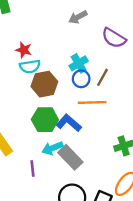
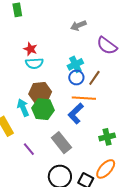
brown hexagon: (44, 84) -> (40, 93), moved
blue L-shape: (69, 123) -> (76, 114), moved, turned -90
cyan arrow: (52, 148) -> (23, 108), moved, turned 84
purple line: (33, 169) -> (29, 149), turned -40

